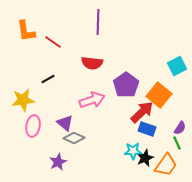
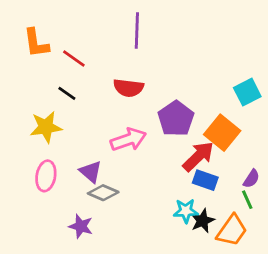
black line: (48, 79) -> (67, 93), moved, turned 64
yellow star: (23, 100) -> (46, 127), moved
purple star: (58, 162) -> (81, 226), turned -30

